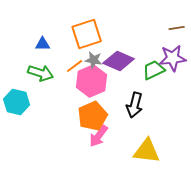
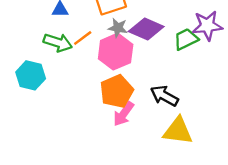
orange line: (75, 66) -> (83, 38), moved
black arrow: (135, 105) -> (164, 96), moved, turned 105

